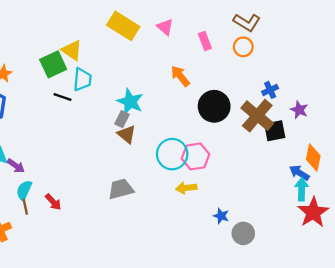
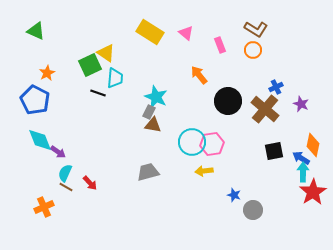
black square: (275, 131) -> (274, 151), moved
brown triangle: (127, 134) -> (153, 125), turned -30
brown line: (25, 207) -> (66, 187), turned -48

